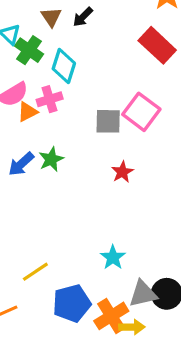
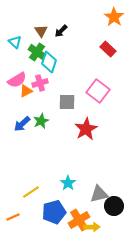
red rectangle: (157, 45) -> (108, 49), size x0.7
green cross: (29, 50) -> (37, 52), moved
gray square: (108, 121) -> (67, 102), moved
red star: (122, 172) -> (86, 129), size x1.6
cyan star: (113, 257) -> (68, 183), moved
gray triangle: (143, 294) -> (99, 194), moved

